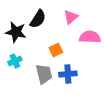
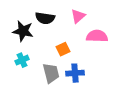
black semicircle: (38, 19) -> (45, 18), turned 66

